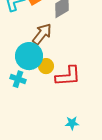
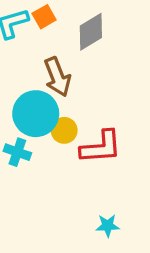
brown arrow: (42, 34) -> (57, 77), turned 120

